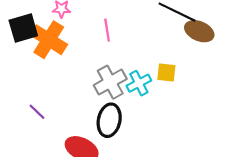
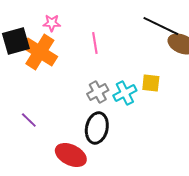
gray cross: (110, 82) -> (98, 92), size x0.7

